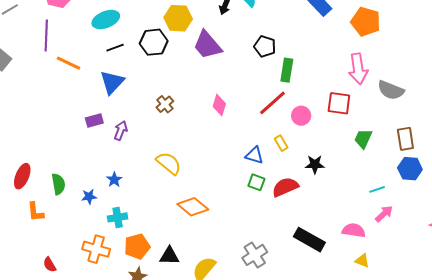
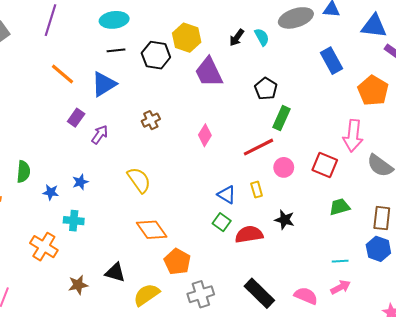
orange line: (69, 63) -> (62, 74), moved
purple rectangle: (94, 120) -> (76, 118), turned -54
green trapezoid: (363, 139) -> (340, 207), turned 35
orange pentagon: (137, 246) -> (177, 262), moved, turned 30

